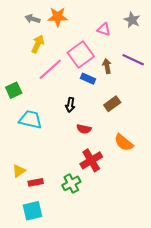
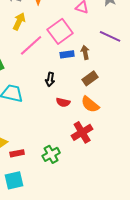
brown arrow: (107, 66) -> (85, 52), moved
blue rectangle: (88, 79) -> (67, 54), turned -32
orange semicircle: (124, 143) -> (90, 104), moved
red cross: (91, 160) -> (82, 132), moved

